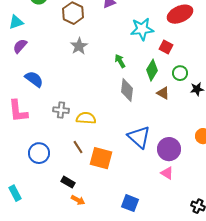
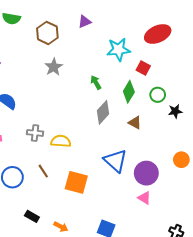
gray diamond: (127, 90) -> (103, 112), turned 35
brown triangle: (163, 93) -> (135, 123), moved
brown line: (78, 147) -> (43, 171), moved
black rectangle: (68, 182) -> (32, 216), moved
orange arrow: (78, 200) -> (61, 227), moved

